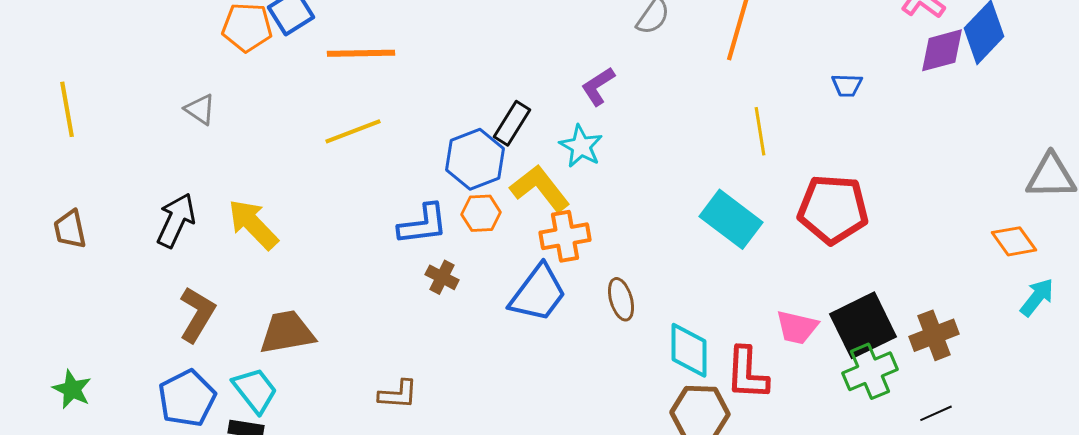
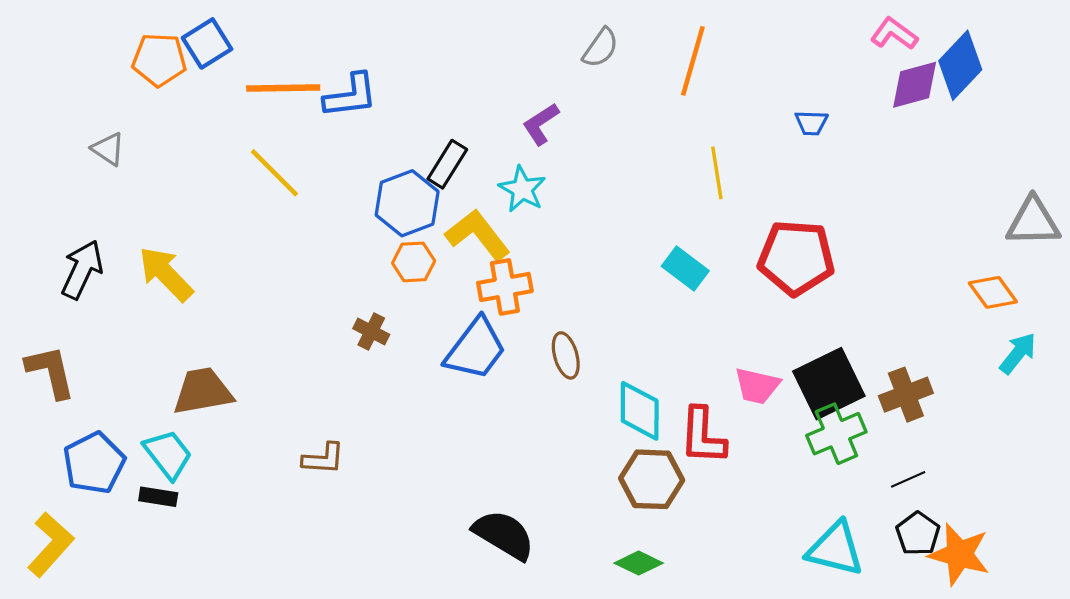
yellow line: (353, 131) -> (274, 173), turned 66
cyan rectangle: (731, 219) -> (685, 268), size x0.7
blue L-shape: (423, 224) -> (351, 96), moved
brown L-shape: (197, 314) -> (51, 372), moved, turned -44

